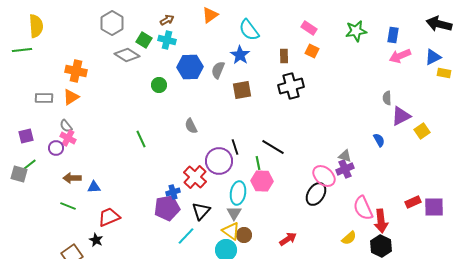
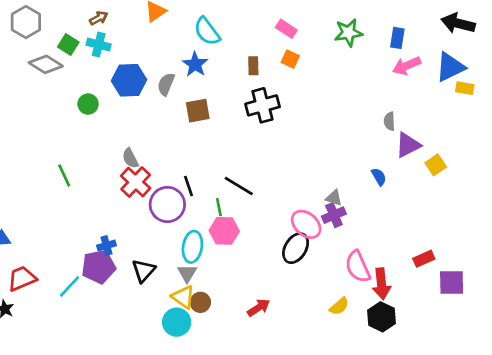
blue triangle: (433, 57) -> (450, 67), size x1.4
red cross: (195, 177) -> (136, 182), moved
purple square: (434, 207) -> (452, 282), moved
cyan line: (186, 236) -> (70, 286), moved

